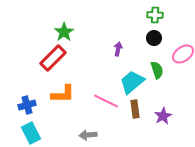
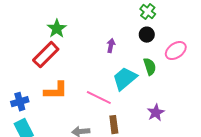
green cross: (155, 15) -> (148, 12), turned 35
brown rectangle: (135, 109) -> (114, 125), moved

